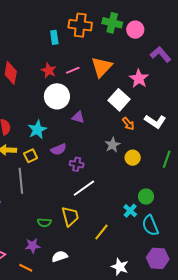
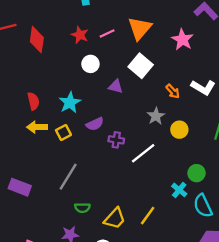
white circle: (57, 96) -> (90, 64), size x0.6
white square: (119, 100) -> (141, 66), moved
gray line: (21, 181) -> (68, 177), moved, turned 40
white line: (84, 188) -> (143, 153), moved
yellow trapezoid: (70, 216) -> (115, 218), moved, turned 60

